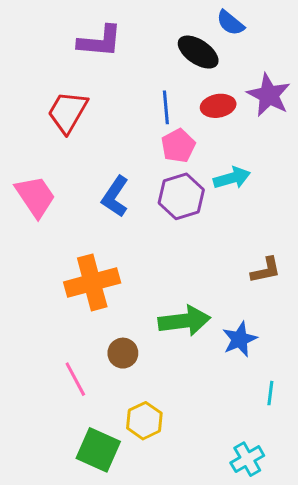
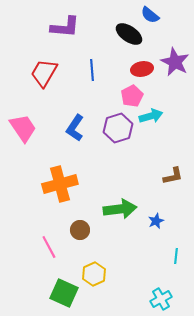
blue line: (166, 107) -> (92, 70), moved
pink pentagon: (178, 146) -> (132, 96), moved
blue star: (240, 339) -> (156, 221), size x0.7

